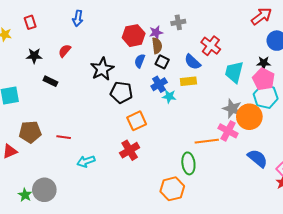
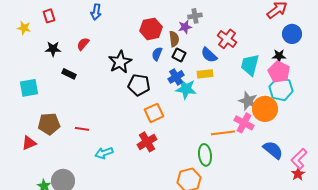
purple star: (156, 32) -> (185, 27), moved
cyan star: (169, 96) -> (186, 89), size x1.5

